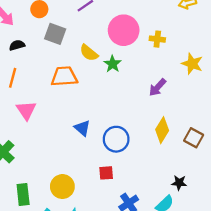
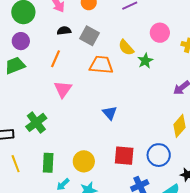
pink circle: (124, 30) -> (160, 33), size x0.7
gray square: (55, 34) -> (90, 36), moved
blue circle: (116, 139) -> (159, 155), moved
red square: (106, 173) -> (124, 156), size x1.5

